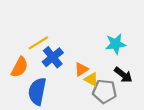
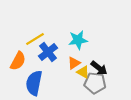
cyan star: (116, 44) -> (78, 40), moved
black arrow: (123, 75) -> (99, 68), moved

